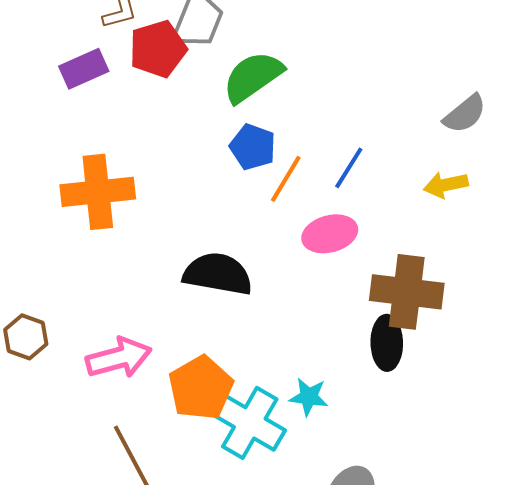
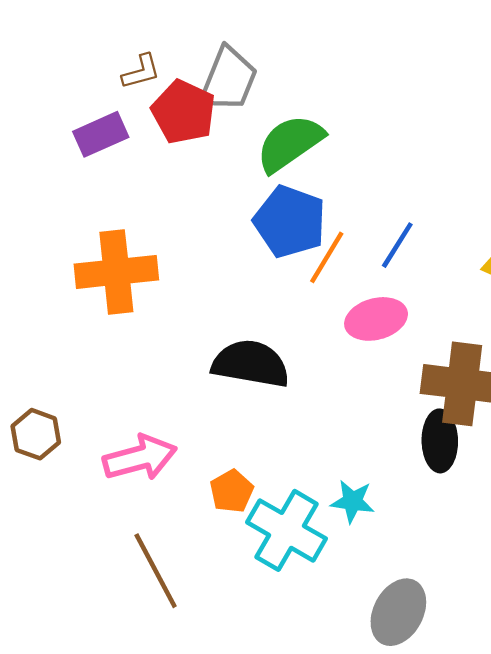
red pentagon: (158, 49) -> (184, 112), turned -30
blue pentagon: (253, 147) -> (290, 222), size x1.4
orange pentagon: (201, 388) -> (232, 491), size x0.6

